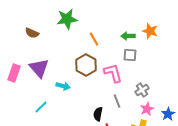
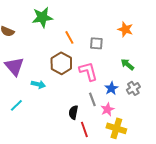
green arrow: (128, 36) -> (127, 64), moved, turned 40
gray square: (130, 55) -> (96, 43), moved
gray cross: (142, 90) -> (133, 88), moved
pink star: (147, 109) -> (107, 109), moved
blue star: (168, 114) -> (111, 88), moved

